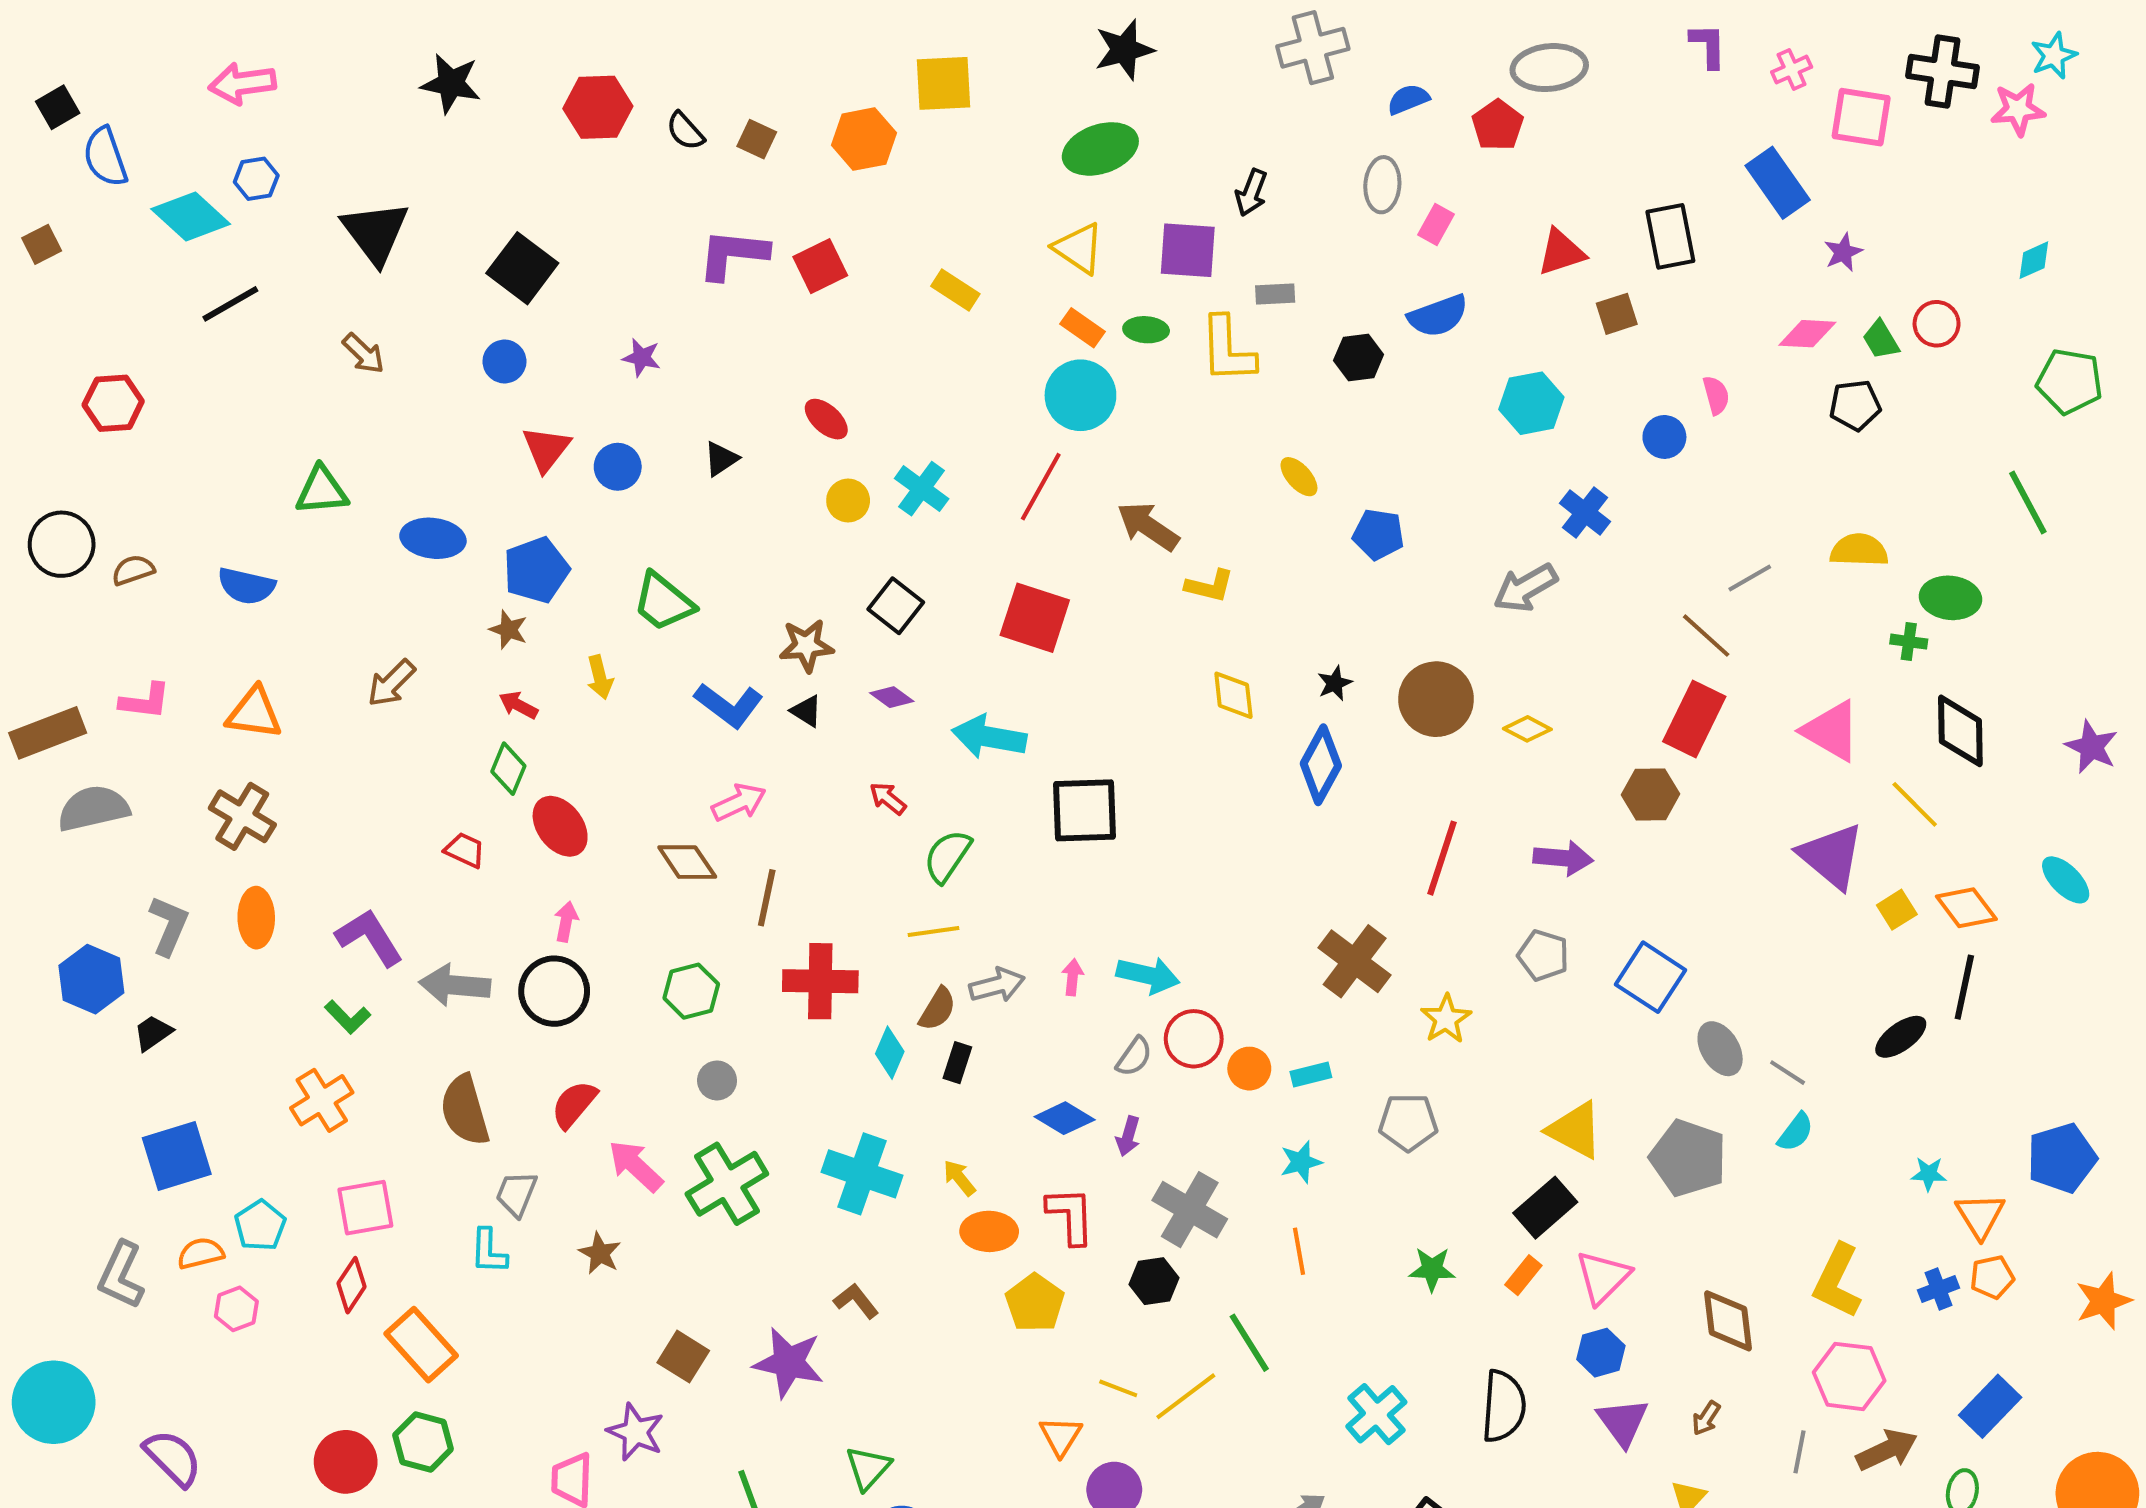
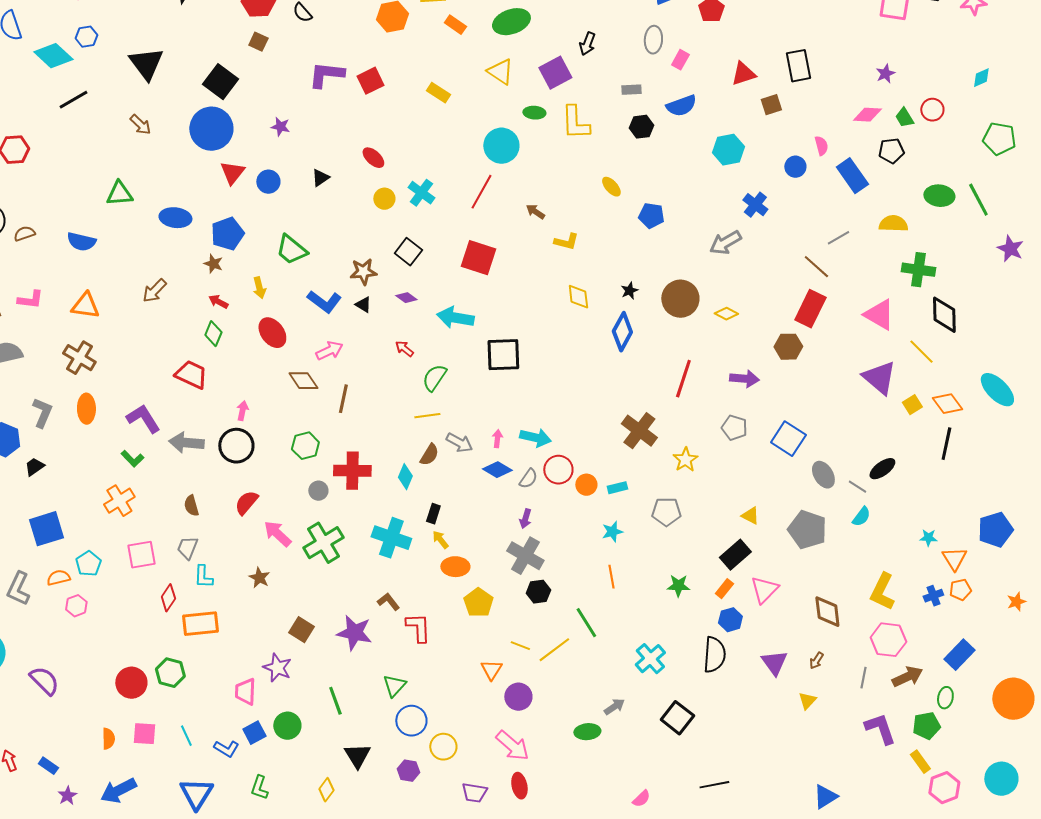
brown square: (757, 139) -> (258, 42), moved
blue rectangle: (1778, 183) -> (852, 176), moved
purple square: (1188, 250) -> (555, 73), turned -32
gray rectangle: (1275, 294) -> (631, 90), moved
orange rectangle: (1082, 328) -> (455, 25), moved
blue circle: (504, 361) -> (211, 129), size x2.0
brown arrow: (1148, 526) -> (535, 212), size x0.6
green ellipse: (1950, 598) -> (939, 196), moved
green cross: (1909, 642) -> (918, 270), size x1.8
purple star: (2091, 747) -> (1010, 249), moved
red ellipse: (560, 826) -> (272, 333), moved
red trapezoid: (465, 850) -> (191, 375), size x1.6
cyan ellipse: (2066, 880) -> (997, 390), size x1.4
red cross: (820, 981) -> (352, 471), moved
gray arrow: (997, 985) -> (459, 443), turned 44
black ellipse: (1901, 1037) -> (882, 469), moved
black rectangle: (957, 1063) -> (433, 514), moved
brown semicircle: (465, 1110) -> (191, 506), size x0.6
blue diamond: (1065, 1118) -> (497, 470), moved
yellow triangle: (1575, 1130) -> (750, 516), size x0.6
gray trapezoid: (516, 1194) -> (187, 548), moved
gray cross: (1190, 1210) -> (525, 556), moved
red L-shape: (1071, 1216) -> (418, 628), moved
red diamond: (352, 1285) -> (168, 598), moved
orange star: (2103, 1301) -> (1016, 602), size x0.7
orange rectangle: (421, 1345) -> (200, 624), moved, turned -54
blue hexagon: (1601, 1353) -> (730, 620), moved

